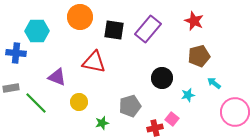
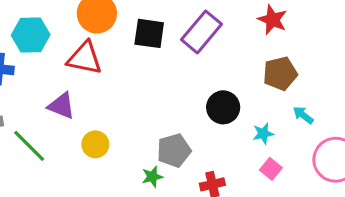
red triangle: (94, 62) -> (85, 58), moved
pink square: (172, 119) -> (271, 169), moved
green star: (102, 123) -> (152, 177), moved

